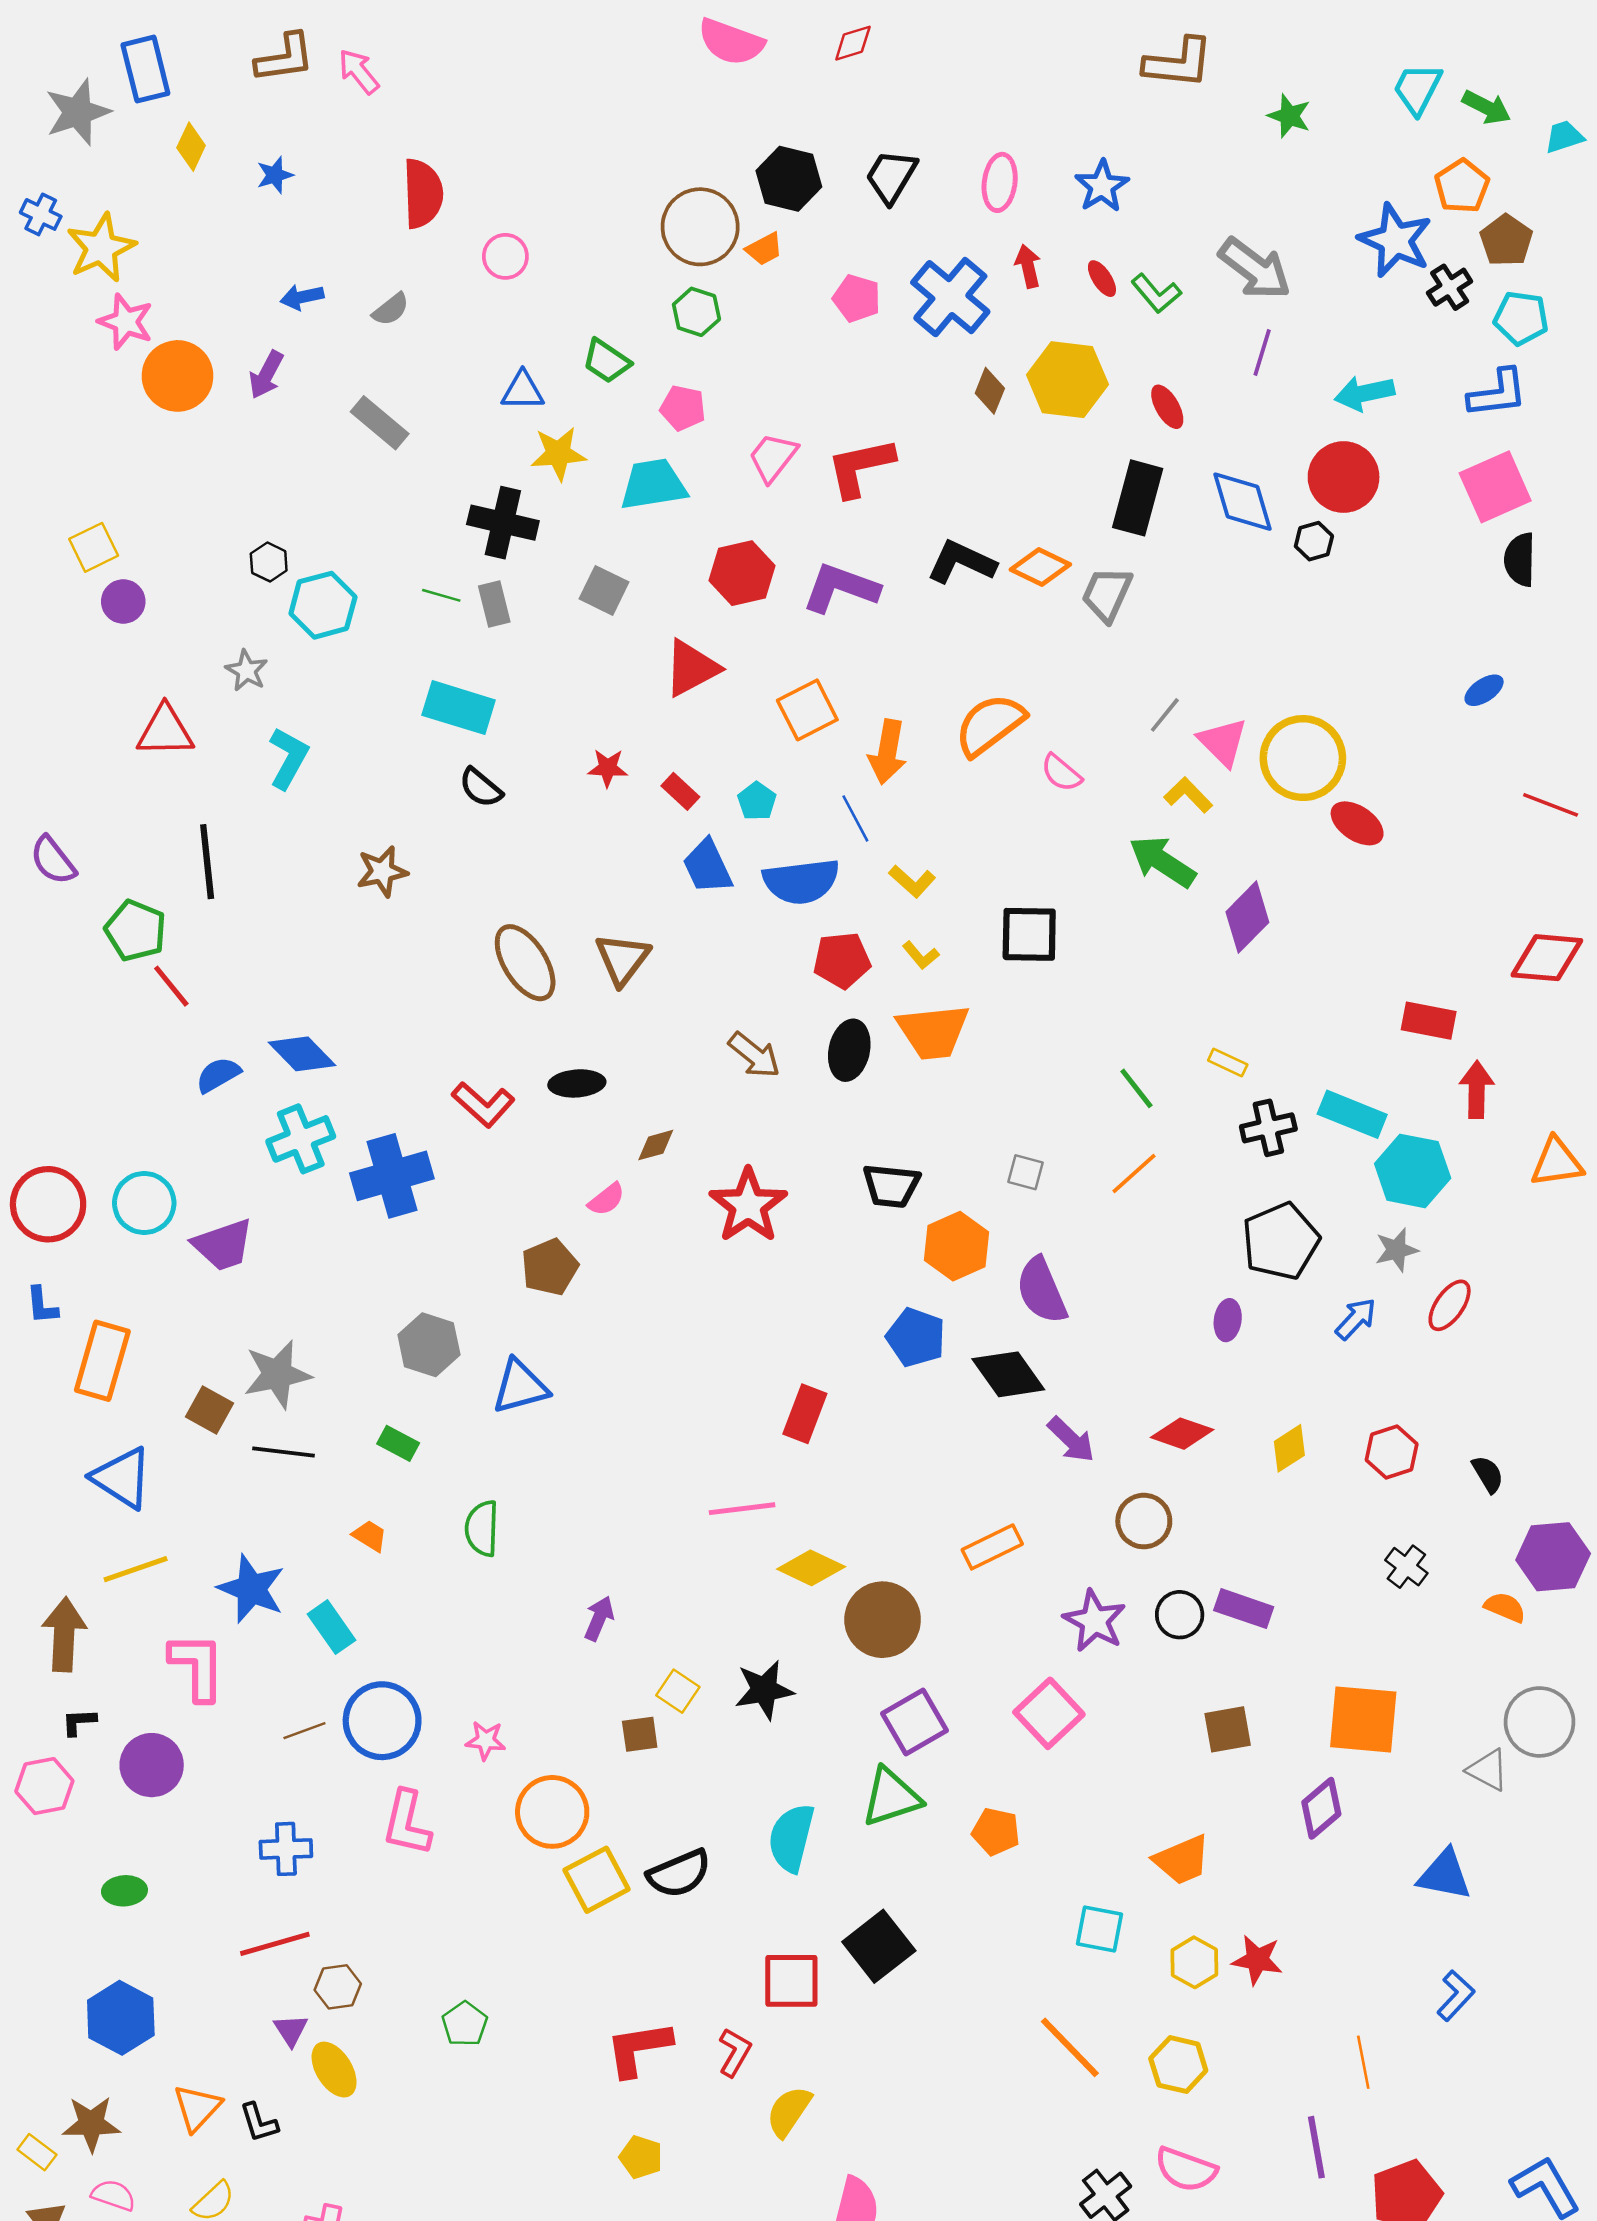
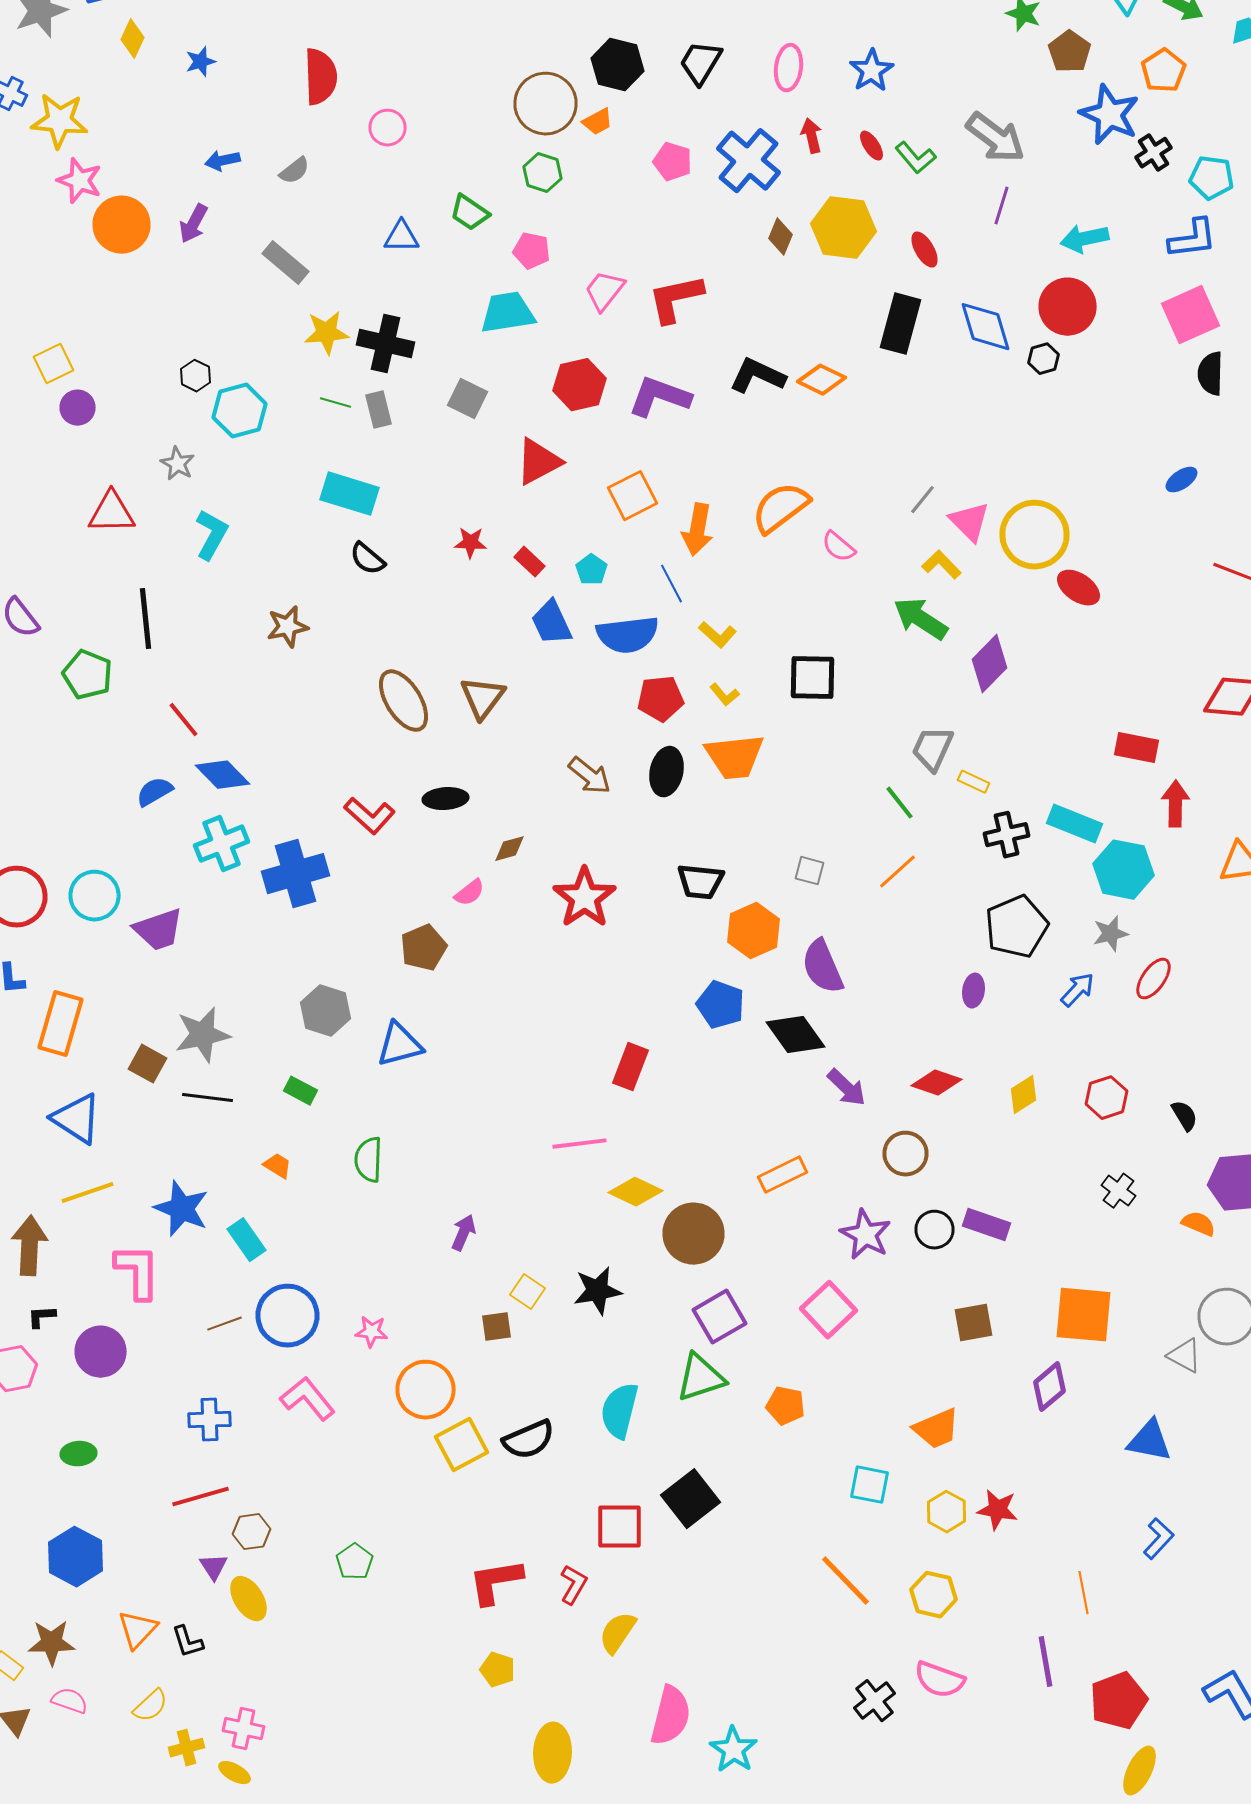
brown pentagon: (1506, 240) -> (1070, 52), moved
yellow star: (101, 248) -> (60, 121), turned 30
yellow star: (558, 454) -> (326, 333), moved
gray trapezoid: (1107, 594) -> (932, 749), moved
red line: (171, 986) -> (184, 720), moved
pink L-shape: (407, 1823) -> (308, 1399), turned 128

